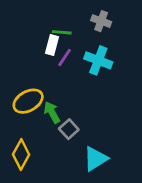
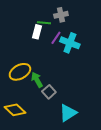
gray cross: (101, 21) -> (61, 15), moved, turned -32
purple line: (65, 58) -> (56, 38), moved
yellow diamond: (21, 154) -> (15, 110), turned -75

